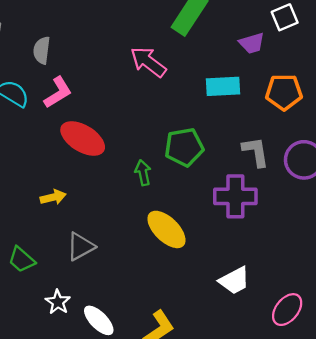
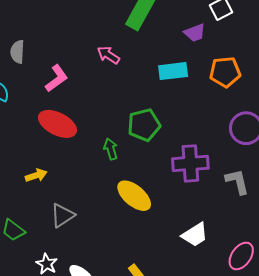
pink arrow: (148, 62) -> (108, 55), size x0.7
pink L-shape: (58, 92) -> (57, 78), moved
gray L-shape: (256, 152) -> (237, 182), moved

